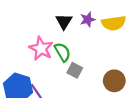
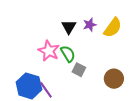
yellow semicircle: (114, 23) -> (113, 28), turned -45

